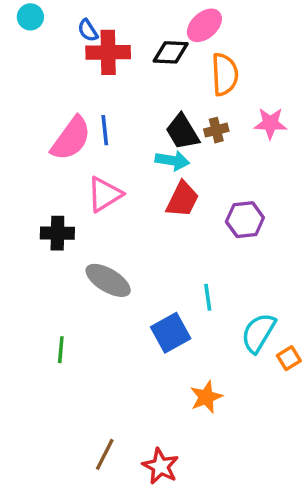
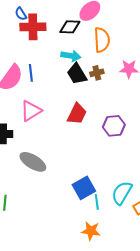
cyan arrow: (172, 160) -> (71, 56), moved
cyan line: (208, 297) -> (97, 202), moved
blue square: (171, 333) -> (84, 188), moved
orange star: (206, 397) -> (91, 231), turned 30

